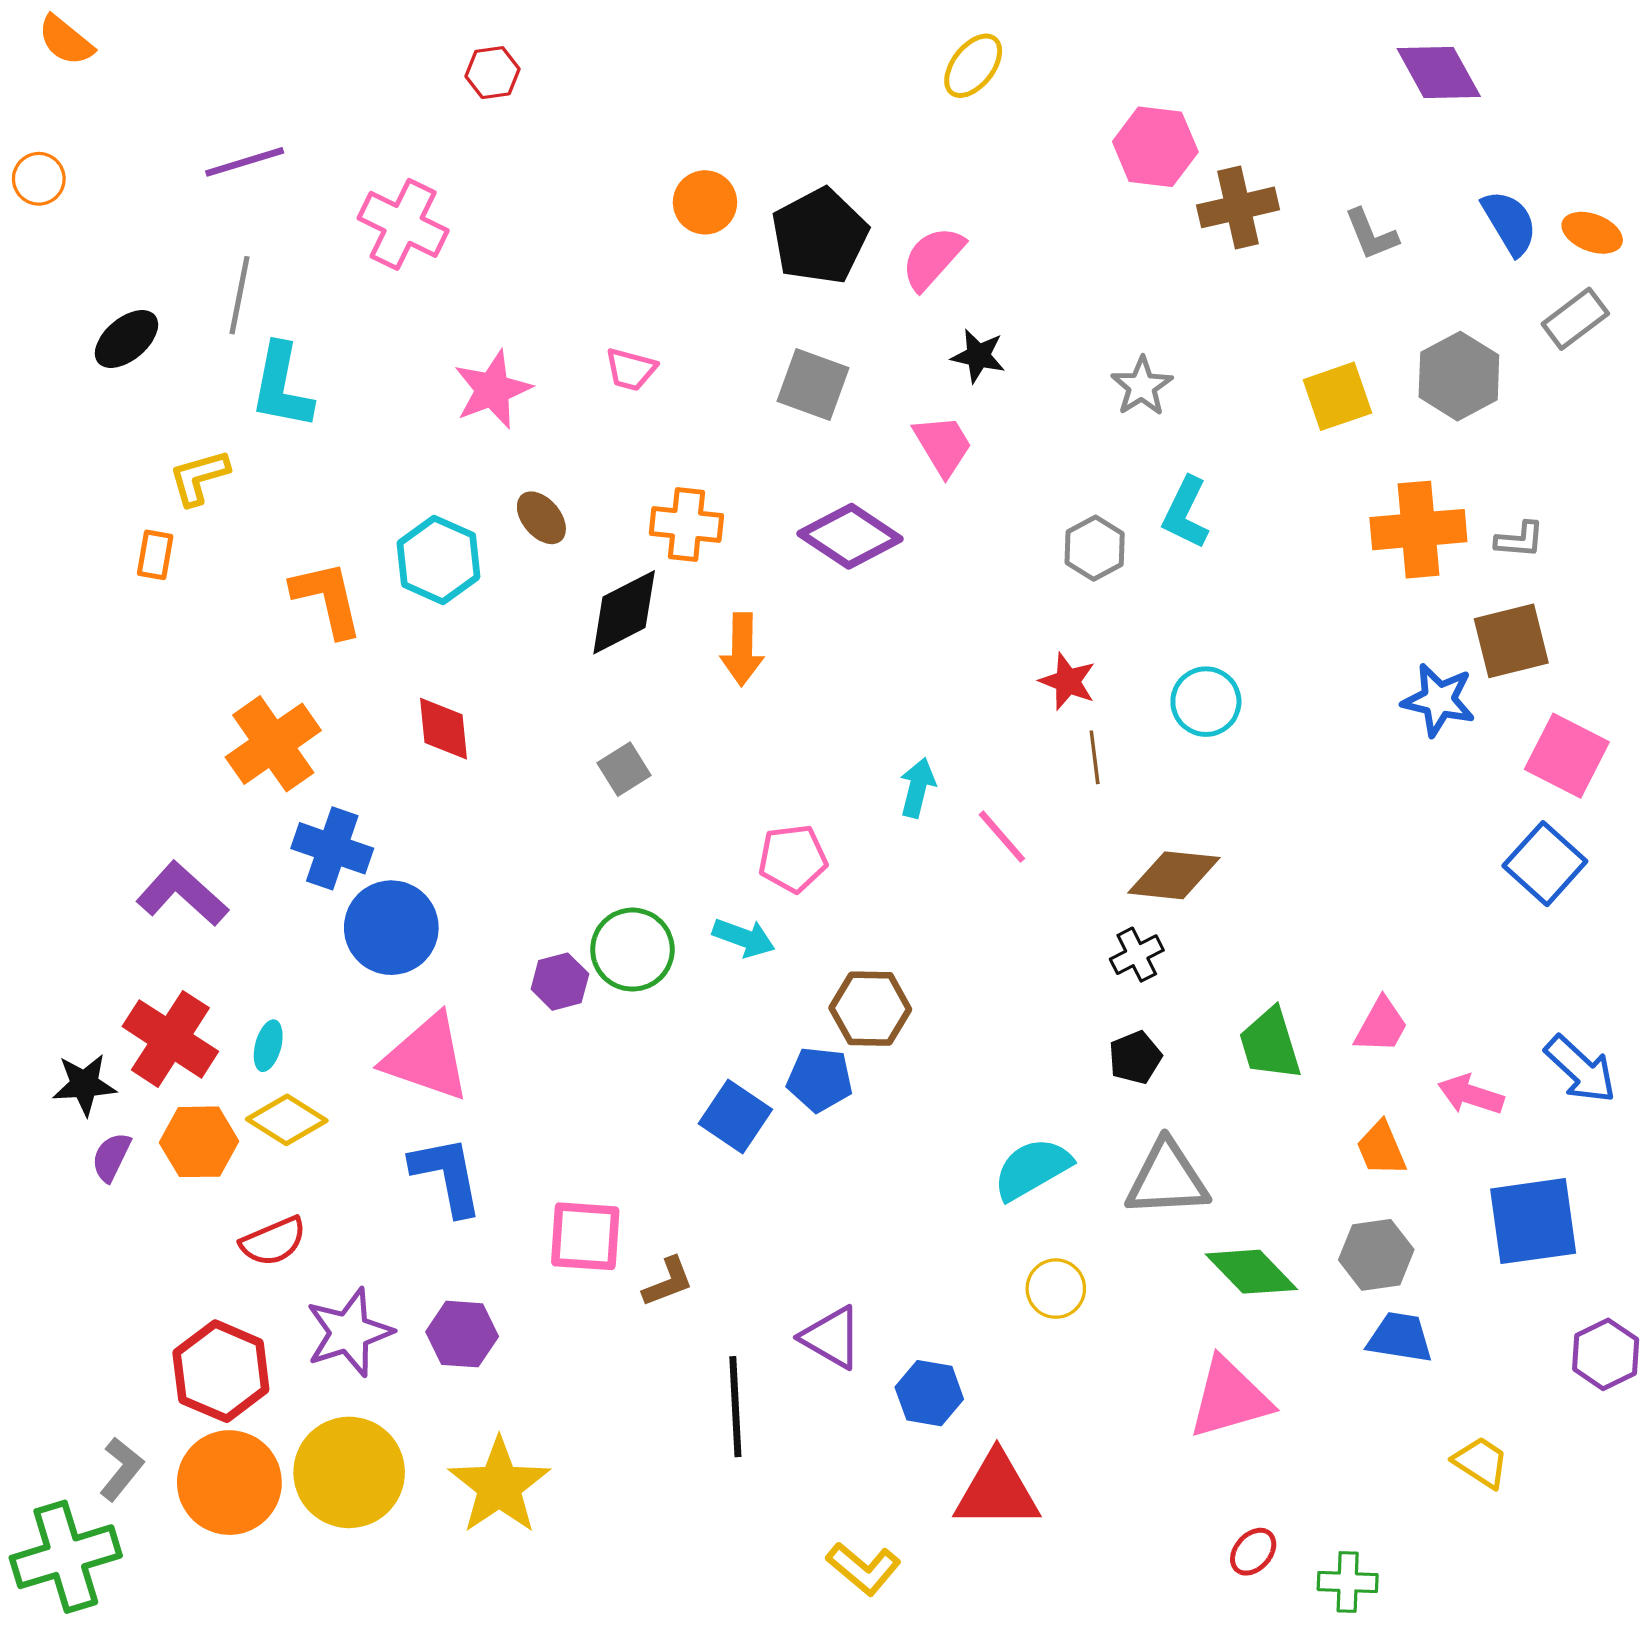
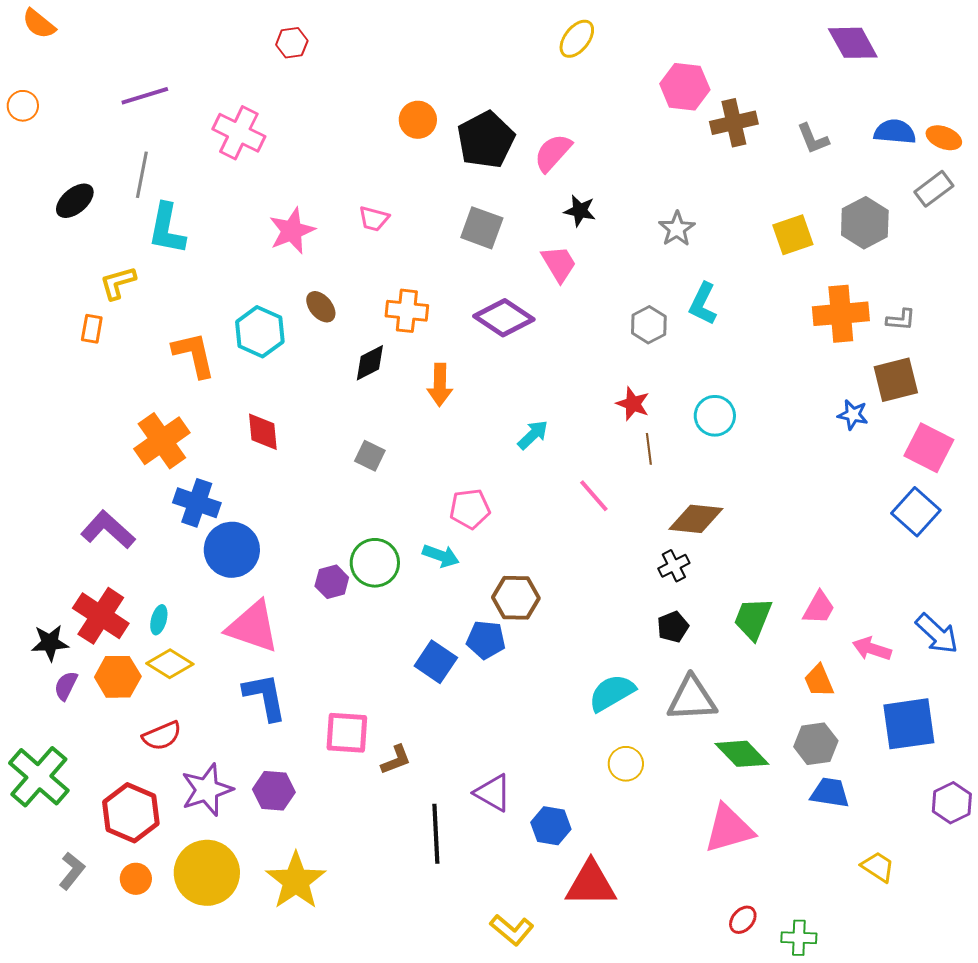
blue semicircle: (1510, 223) -> (895, 132), turned -54
black diamond: (624, 612) -> (370, 363), size x0.7
blue star: (1439, 700) -> (853, 415), size x0.7
gray square: (624, 769) -> (370, 456), turned -32
cyan arrow: (918, 788) -> (533, 435), moved, turned 32
green trapezoid: (1270, 1044) -> (753, 619), turned 39
orange circle: (229, 1483) -> (136, 879), size x0.5
green cross: (66, 1557) -> (39, 777), moved, turned -32

